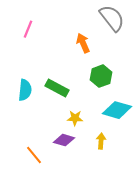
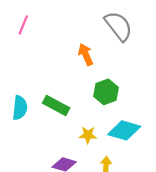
pink line: (28, 29) -> (23, 25), moved
yellow star: (75, 118) -> (88, 135), moved

